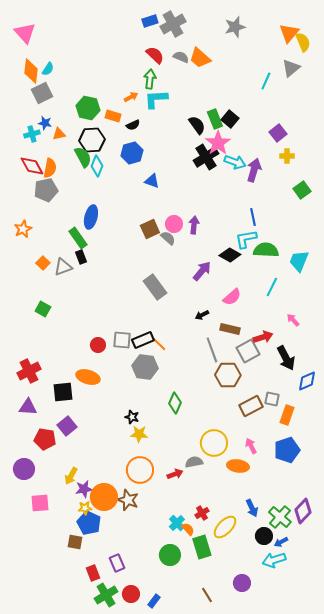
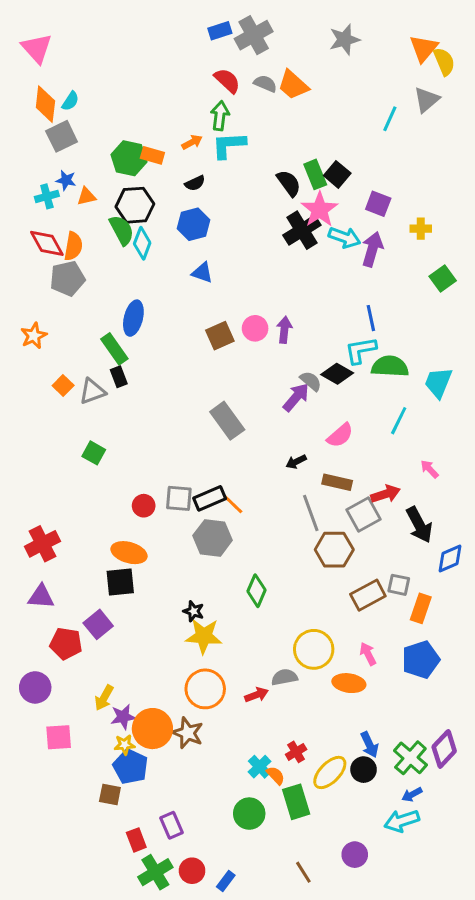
orange rectangle: (113, 116) -> (152, 155), moved
purple square: (278, 133) -> (378, 204), moved, turned -30
blue triangle: (152, 181) -> (202, 273), moved
gray semicircle: (168, 238) -> (311, 381), moved
green square: (43, 309) -> (94, 453), moved
black square: (63, 392) -> (120, 582), moved
yellow star: (139, 434) -> (204, 636), size x1.4
black circle: (264, 536) -> (364, 770), moved

